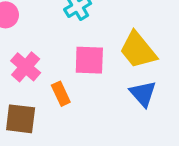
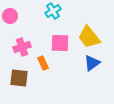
pink cross: (26, 67) -> (22, 47), turned 30
blue triangle: (143, 94) -> (92, 63), turned 36

